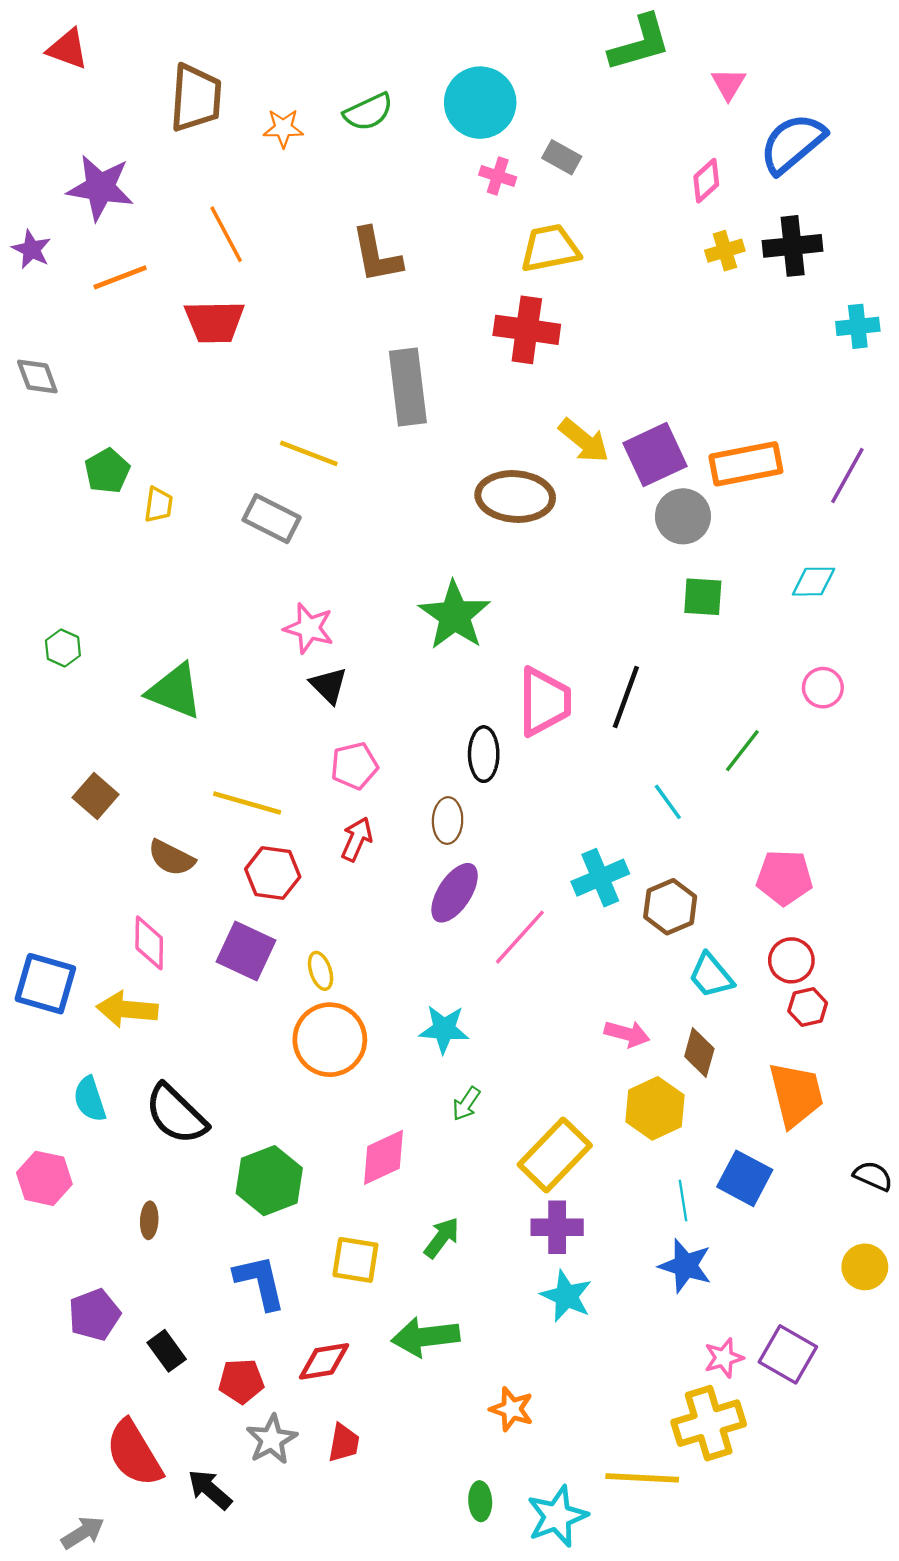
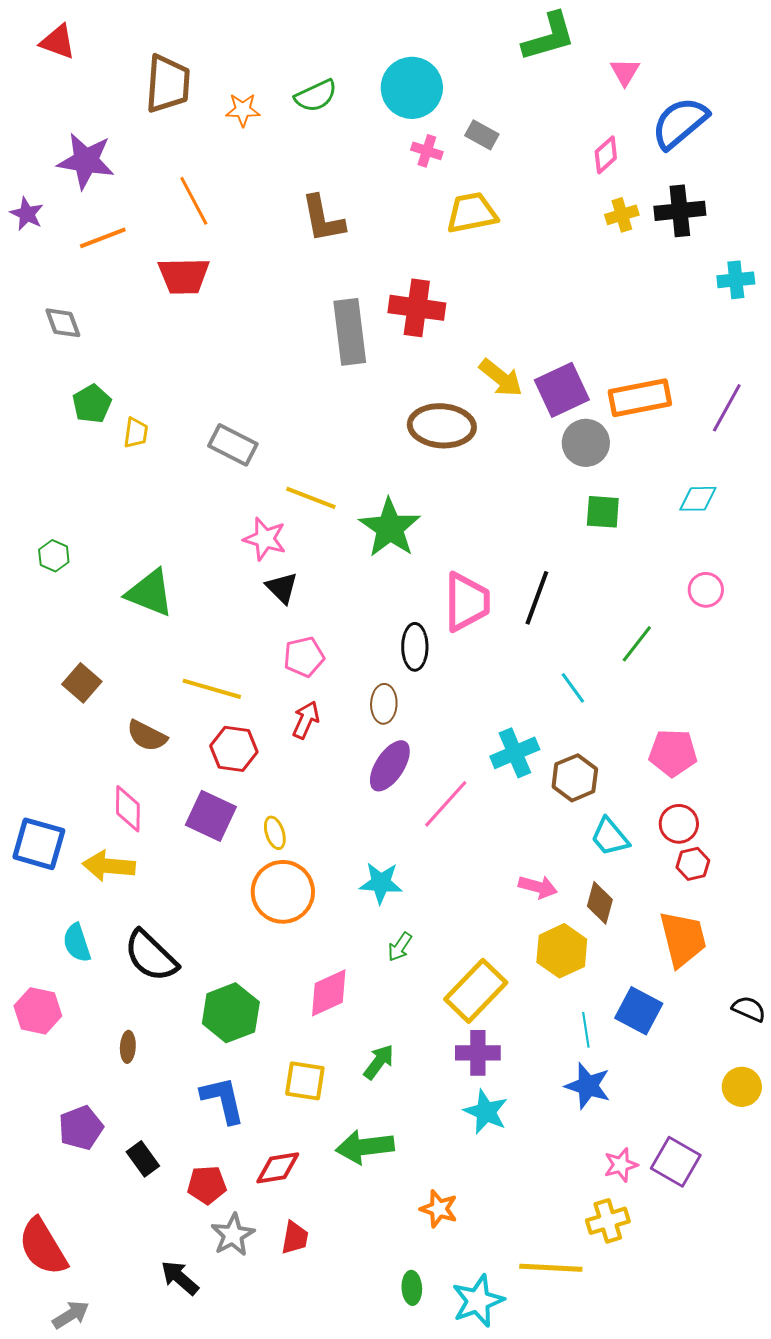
red cross: (527, 330) -> (417, 308), moved
gray diamond: (37, 376) -> (63, 323), moved
yellow line: (309, 453) -> (311, 498), moved
yellow cross: (709, 1423) -> (608, 1221), size x0.7
red semicircle: (134, 1453) -> (43, 1247), moved

